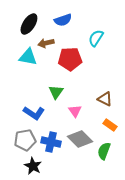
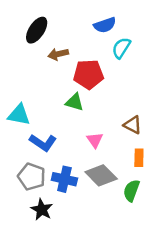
blue semicircle: (63, 20) -> (105, 25), moved
cyan triangle: (28, 57) -> (19, 115), moved
green triangle: (56, 92) -> (75, 102), moved, turned -49
orange rectangle: (110, 125) -> (139, 158), turned 56
gray pentagon: (25, 140) -> (32, 177), turned 30

